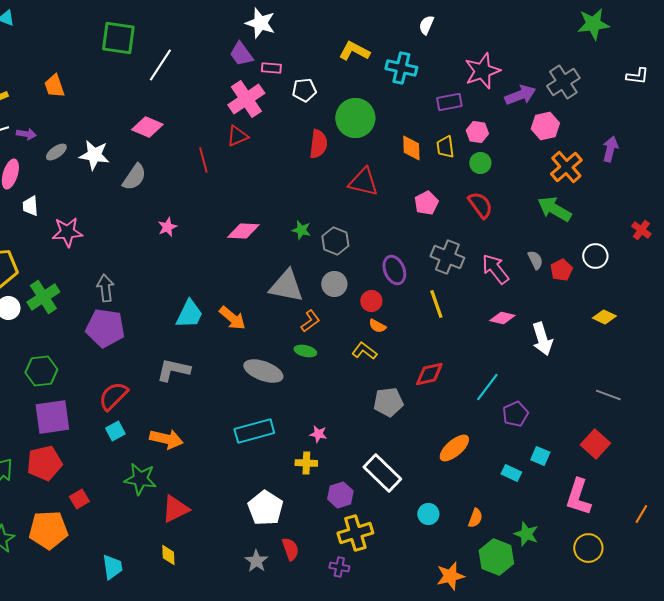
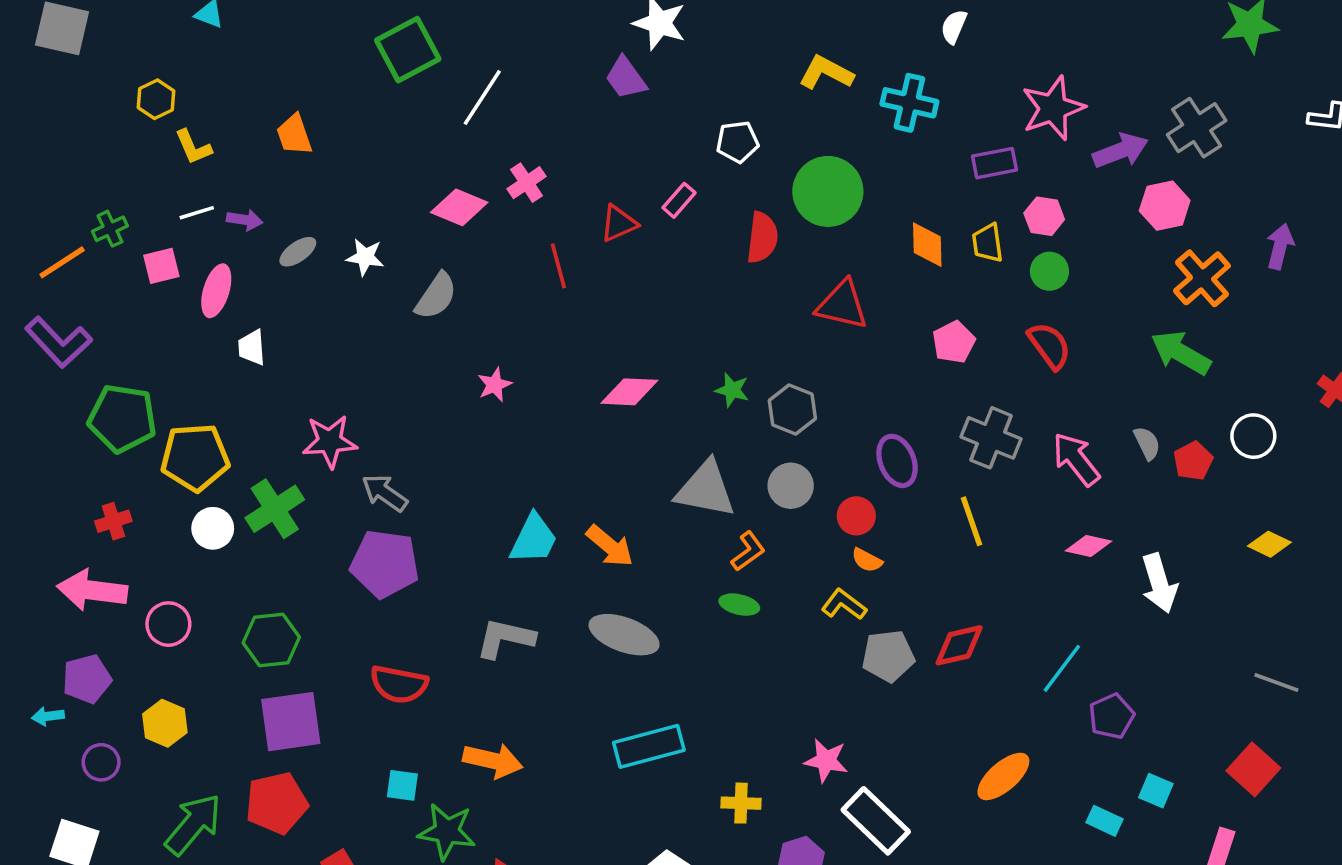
green square: (118, 38) -> (408, 50), turned -36
pink rectangle: (271, 68) -> (679, 200), moved, turned -54
pink cross: (246, 99) -> (527, 183), moved, size x0.6
white star: (94, 155) -> (365, 257), size x0.7
pink star: (67, 232) -> (330, 441), moved
gray arrow: (105, 288) -> (385, 493), turned -48
gray ellipse: (263, 371) -> (624, 635), moved
red semicircle: (113, 396) -> (399, 684), turned -124
gray pentagon: (388, 402) -> (888, 656), moved
cyan square: (115, 431) -> (402, 785), moved, turned 36
pink star: (318, 434) -> (826, 761), moved, size x1.4

